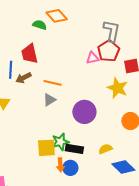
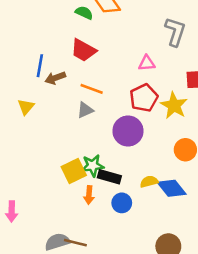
red pentagon: (109, 51) -> (144, 98), moved
red trapezoid: (30, 54) -> (83, 50), moved, turned -55
yellow square: (46, 148) -> (74, 171), turned -30
blue diamond: (123, 167) -> (172, 188), moved
blue circle: (70, 168) -> (122, 203), moved

